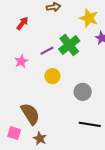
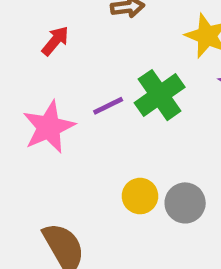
pink star: (21, 61) -> (49, 127), size x1.6
yellow circle: (52, 76) -> (140, 196), moved

